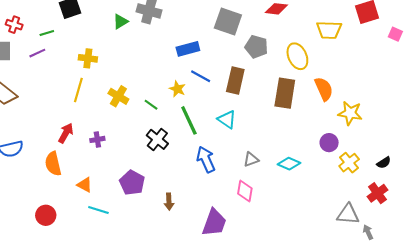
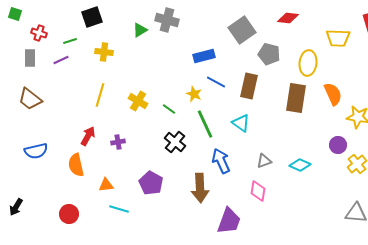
gray square: (228, 21) -> (242, 30), turned 36
yellow ellipse: (297, 56) -> (308, 63), turned 30
yellow cross: (88, 58) -> (104, 52), moved
orange triangle: (85, 185) -> (106, 185), turned -35
brown arrow: (169, 202) -> (200, 188), moved, size x1.8

